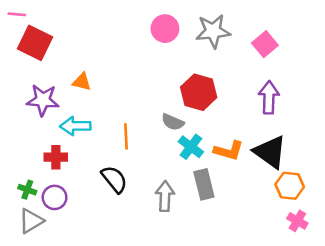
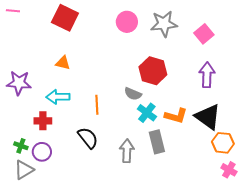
red square: (35, 43) -> (65, 18), moved
purple star: (43, 100) -> (19, 83), moved

